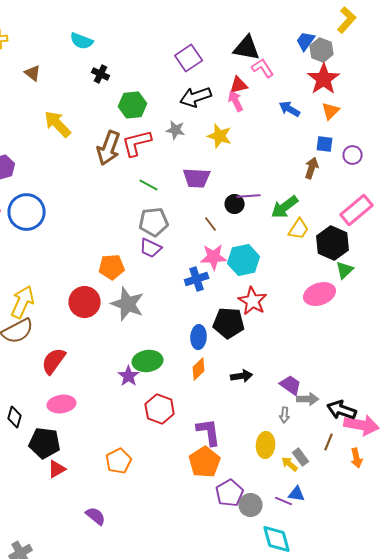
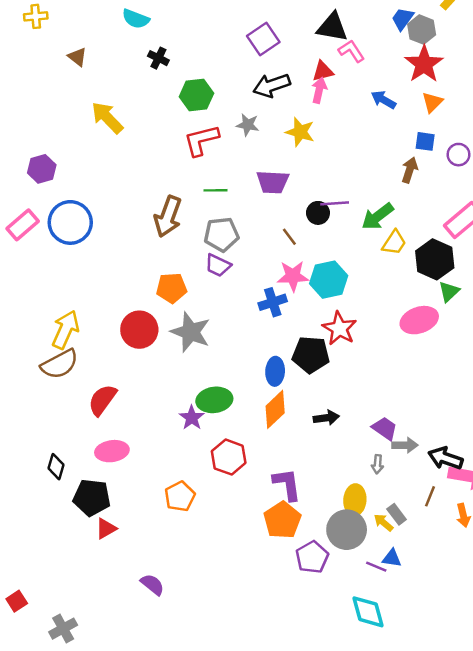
pink arrow: (236, 101) -> (319, 90), turned 40
brown arrow: (109, 148) -> (168, 216), moved
green line: (149, 185) -> (216, 190), turned -30
orange diamond: (199, 369) -> (275, 409), size x1.4
orange pentagon: (119, 461) -> (180, 496), moved
gray circle: (251, 505) -> (347, 530), moved, size x1.4

